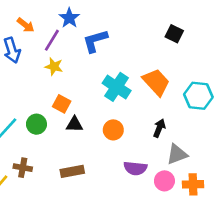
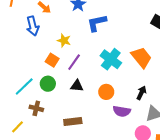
purple line: (52, 40) -> (74, 62), moved
orange square: (62, 104) -> (52, 60), moved
brown cross: (23, 168) -> (36, 108), moved
purple semicircle: (135, 168) -> (122, 111), moved

